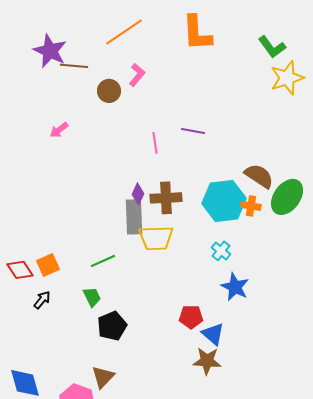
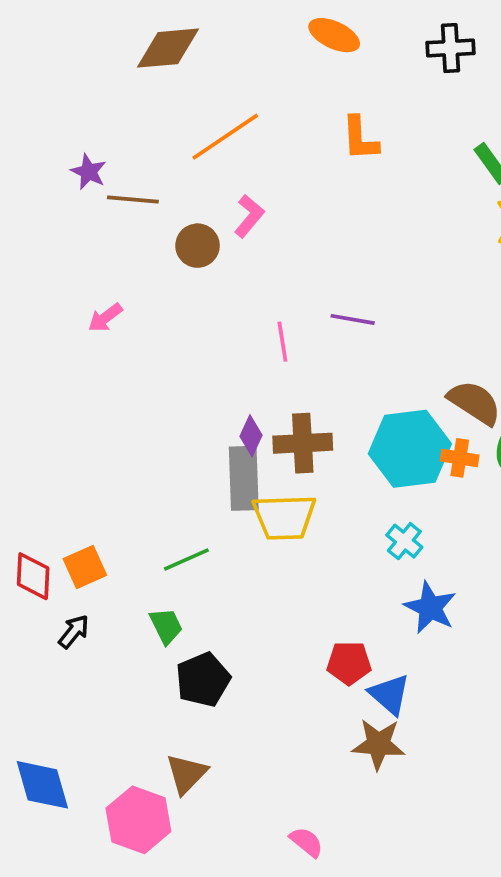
orange L-shape: (197, 33) -> (360, 139), size x0.7
purple star: (50, 51) -> (89, 172), size x0.6
red diamond: (20, 270) -> (33, 576), turned 36

